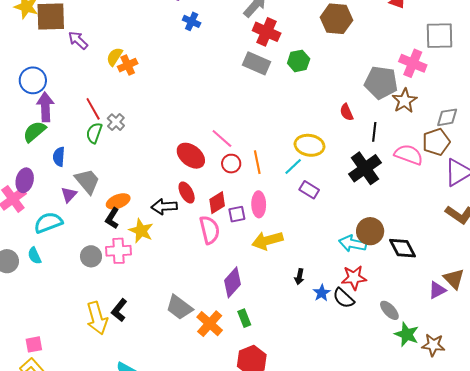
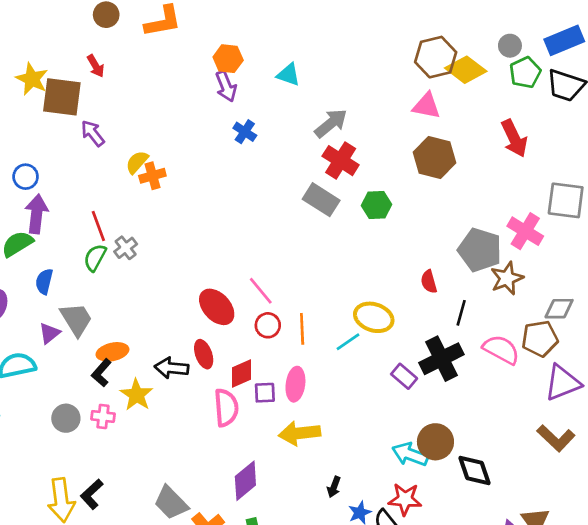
blue circle: (33, 80) -> (26, 177), size x0.7
purple rectangle: (309, 190) -> (404, 376), moved
pink cross: (119, 251) -> (103, 416), size x0.7

